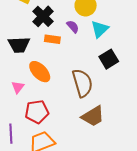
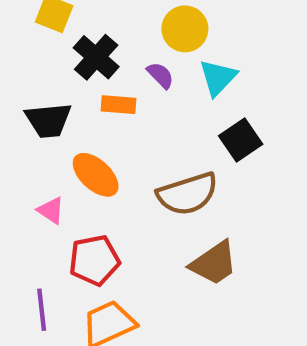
brown semicircle: (82, 83) -> (188, 194), turned 92
pink triangle: (18, 87) -> (51, 210), turned -32

